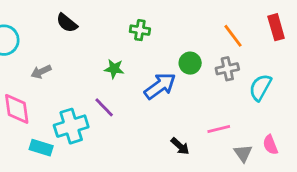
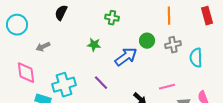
black semicircle: (67, 23) -> (61, 13), turned 77
orange line: (233, 36) -> (169, 16), moved, turned 36
cyan semicircle: (260, 87) -> (196, 58), turned -30
purple line: (104, 107) -> (101, 83), moved

